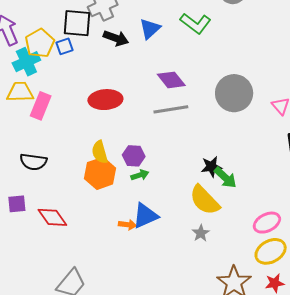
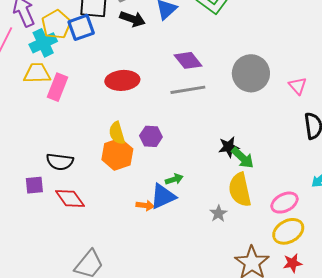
blue square: (65, 46) -> (81, 27), size x1.5
black semicircle: (33, 162) -> (60, 162), moved
green arrow: (140, 175) -> (174, 179), moved
yellow semicircle: (205, 200) -> (240, 190), moved, turned 32

